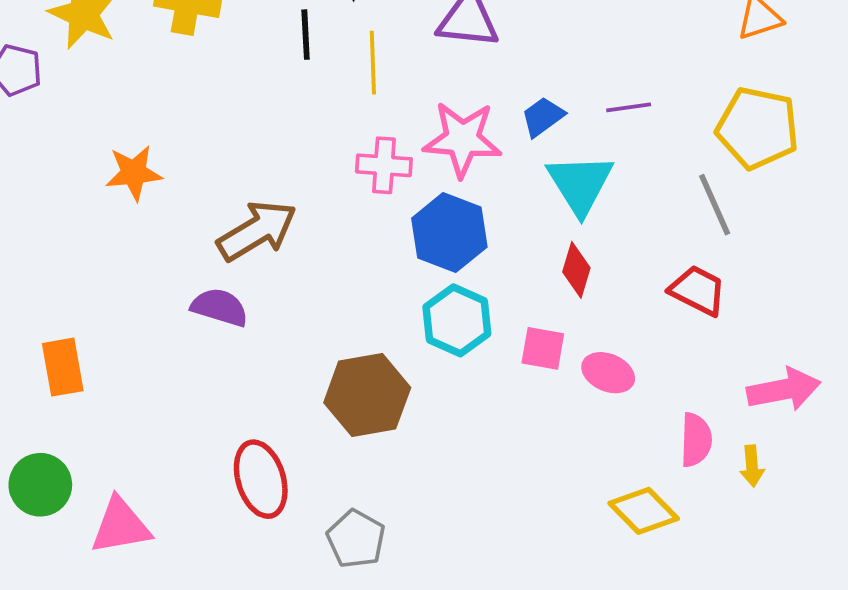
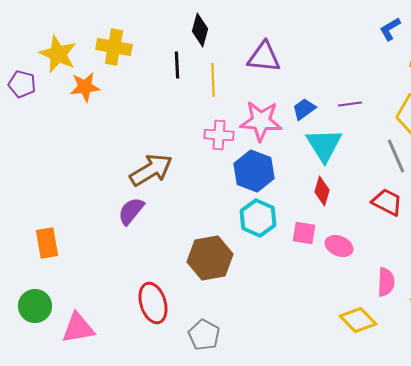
orange star: (134, 173) -> (85, 87), moved
purple semicircle: (220, 307) -> (131, 211), turned -68

